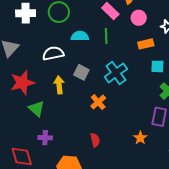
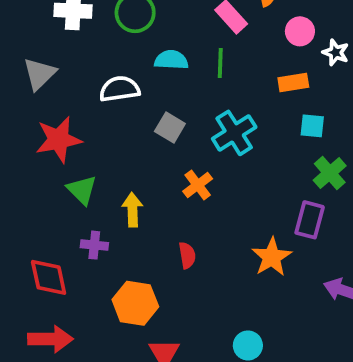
pink circle: (139, 18) -> (300, 31), moved
yellow arrow: (59, 85) -> (132, 210), moved
orange star: (140, 138) -> (272, 257), size x1.5

